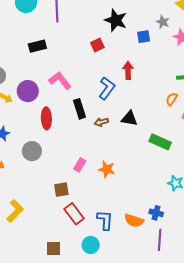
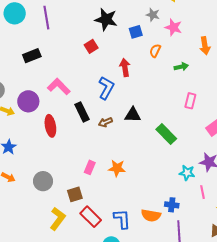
orange semicircle: (172, 99) -> (155, 51), moved
green rectangle: (160, 142) -> (166, 134), turned 30
gray circle: (32, 151) -> (43, 181), moved
yellow L-shape: (15, 211) -> (58, 219), moved

